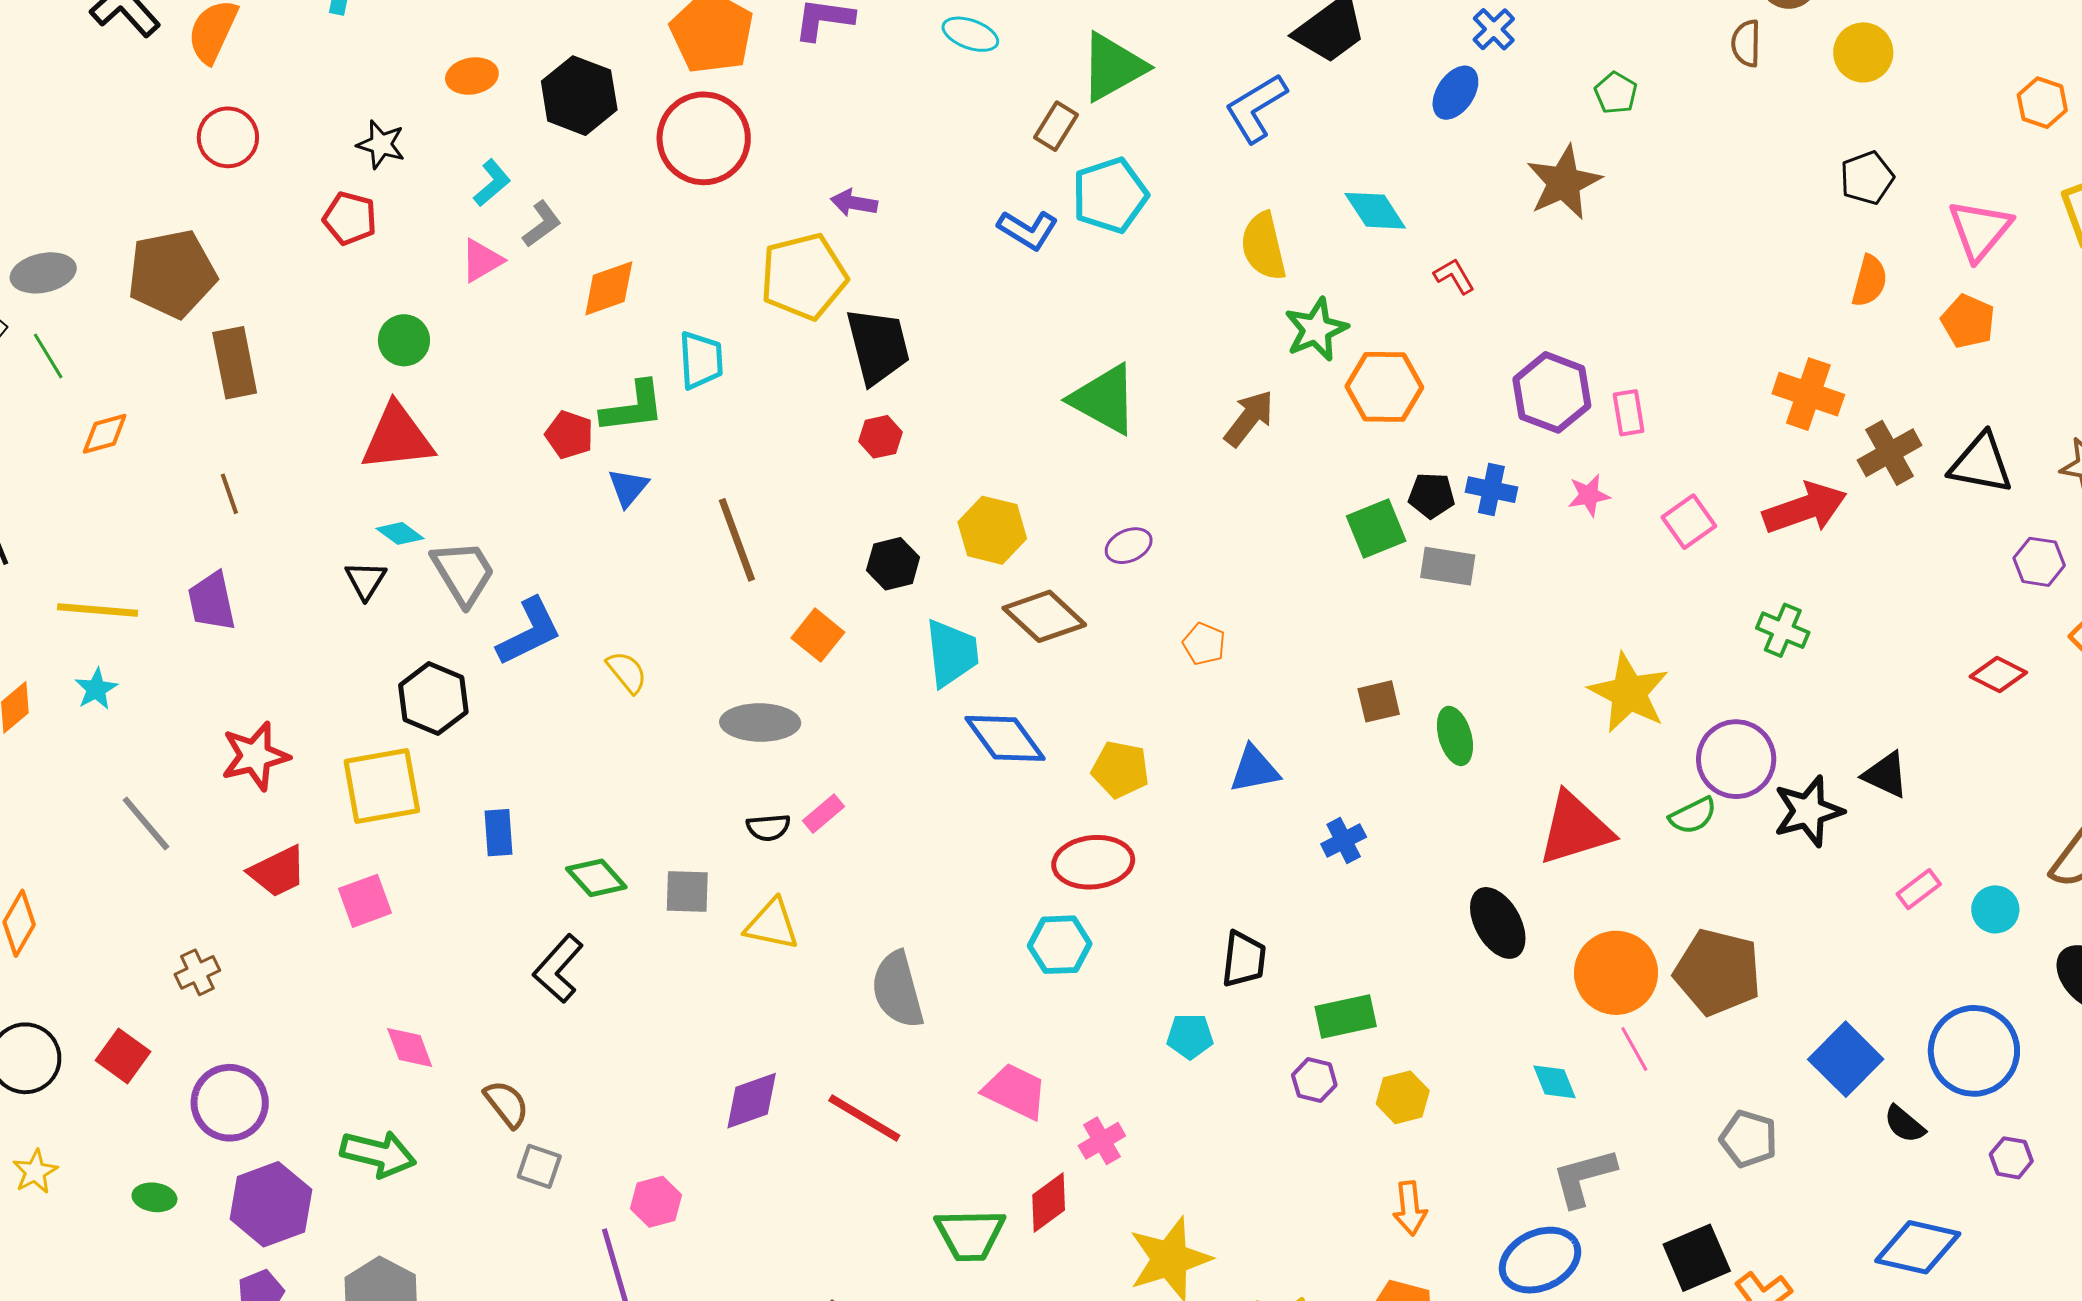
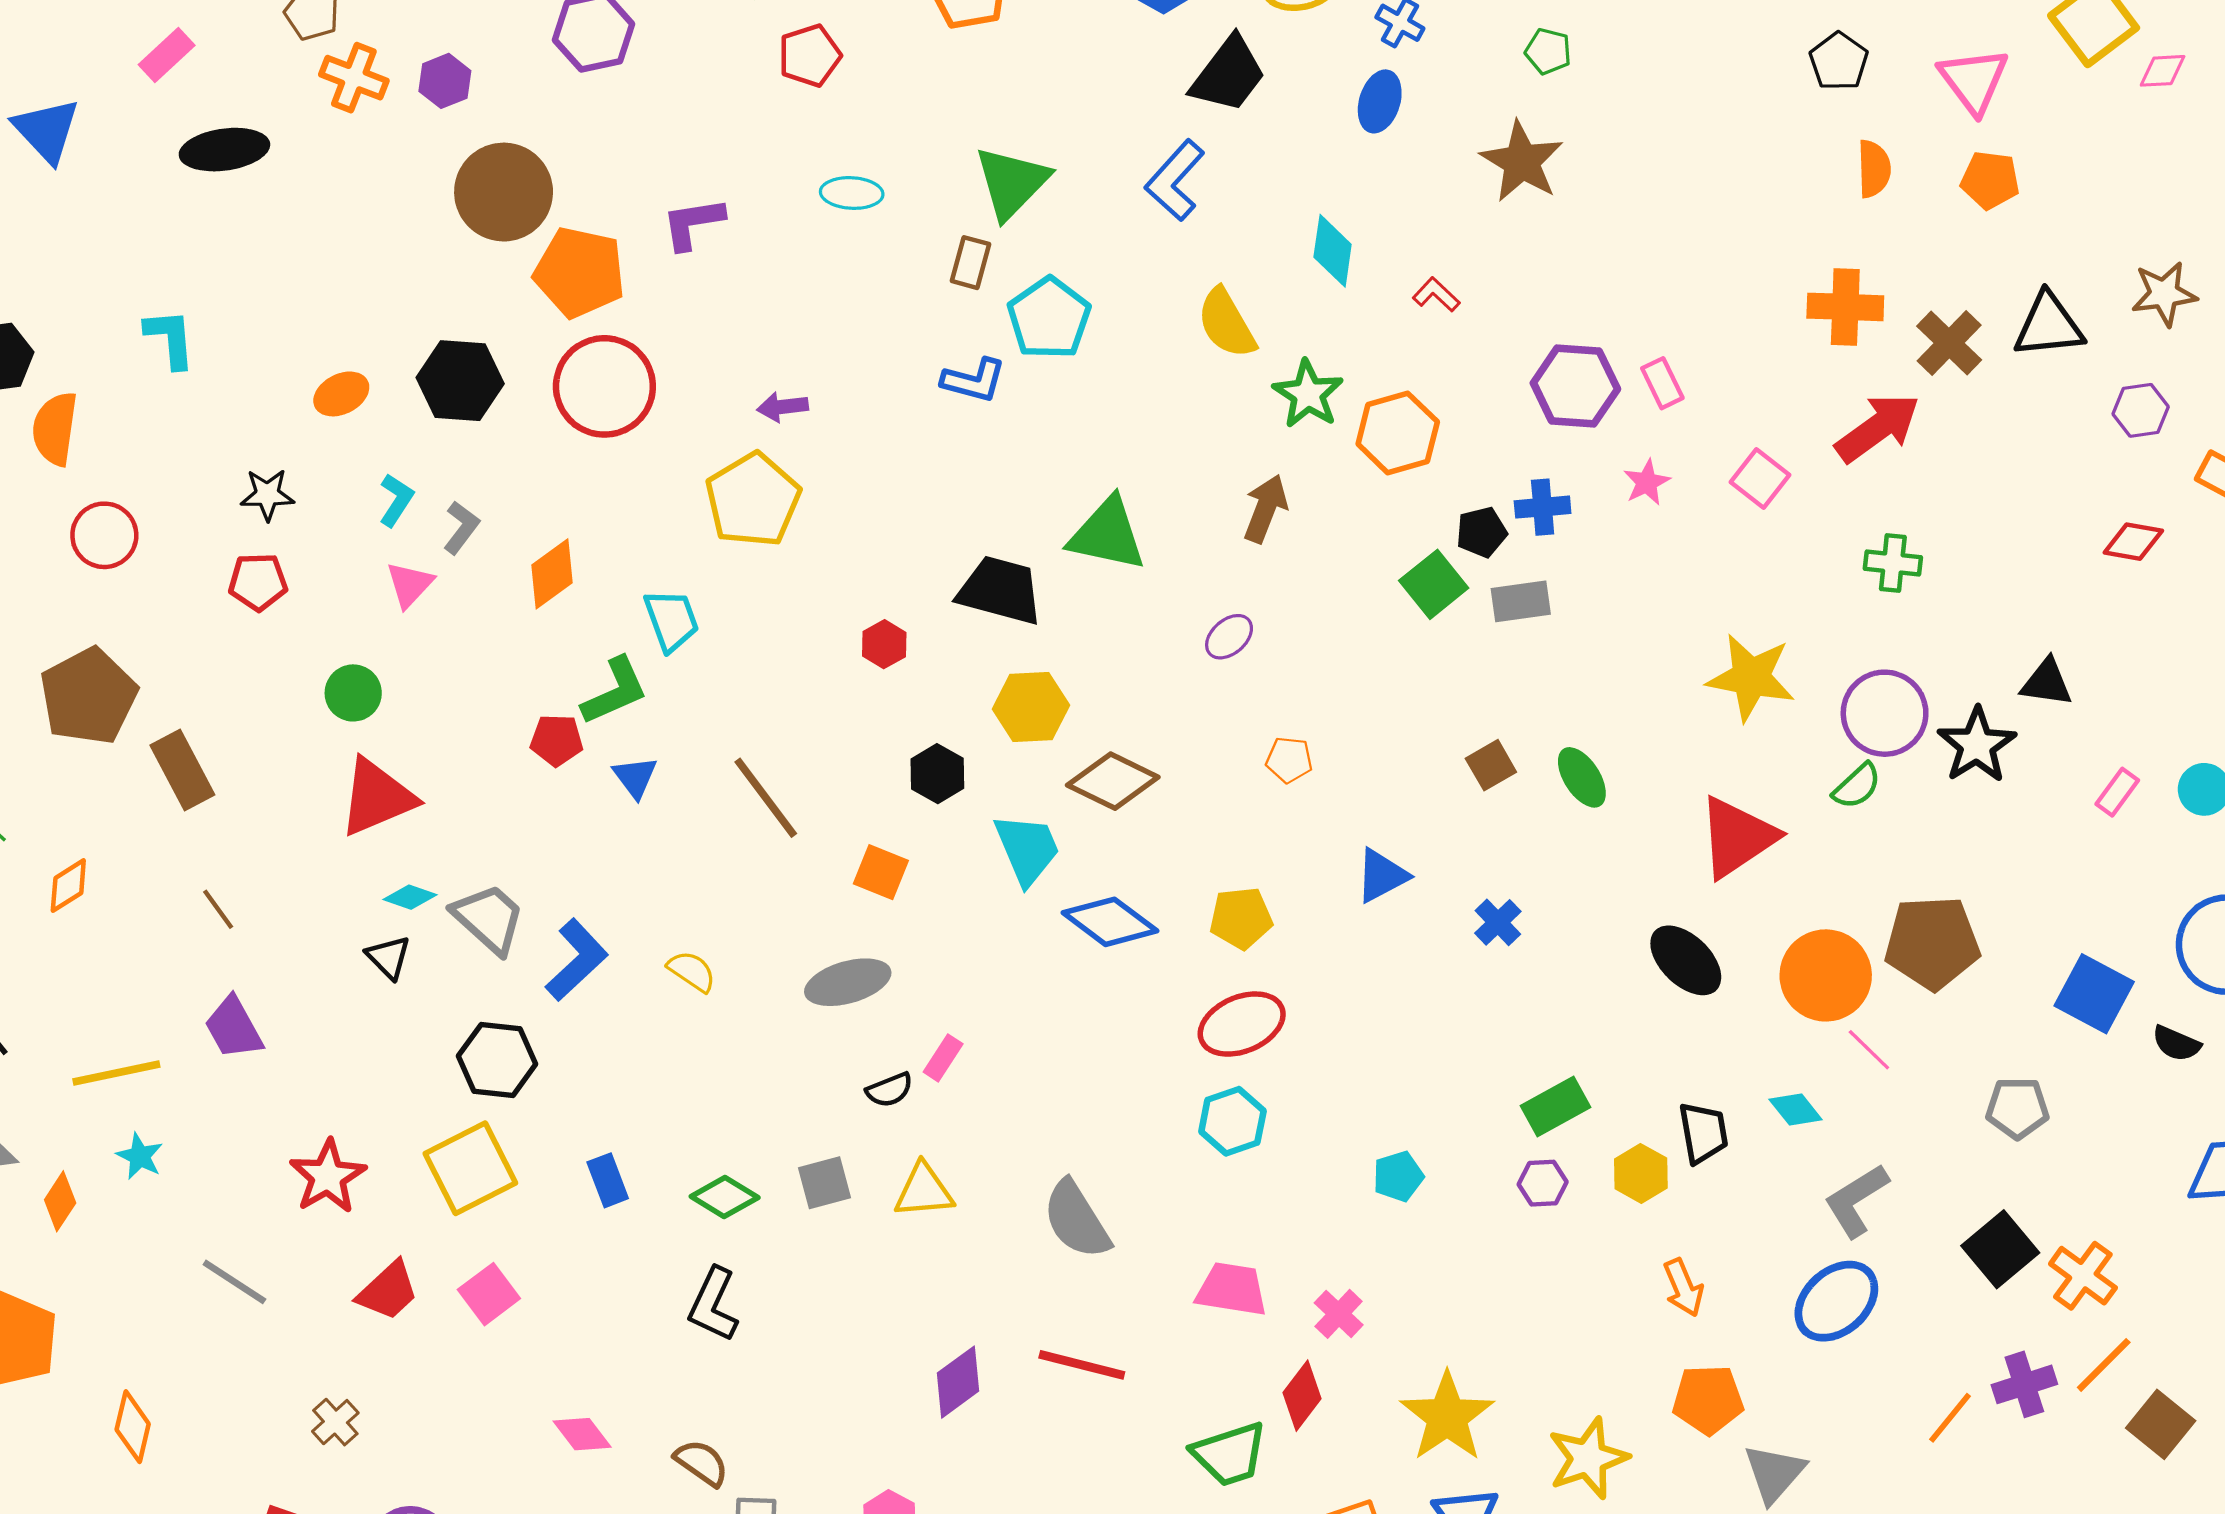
cyan diamond: (1375, 211) -> (1333, 251), turned 58
black trapezoid: (878, 346) -> (1000, 590), moved, turned -44
purple ellipse: (1129, 546) -> (1229, 637), moved
black trapezoid: (1244, 959) -> (1703, 1133), moved

